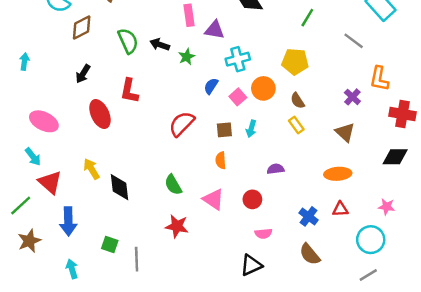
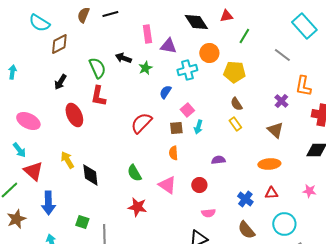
green semicircle: (128, 41) -> (97, 68), moved
orange circle: (263, 88) -> (209, 53), moved
pink square: (238, 97) -> (187, 110), moved
cyan circle: (371, 240) -> (284, 224), moved

